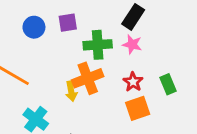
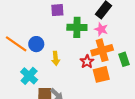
blue circle: (34, 27) -> (36, 44), moved
orange cross: (88, 78) -> (102, 50), moved
red star: (133, 82) -> (87, 62), moved

